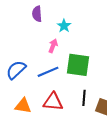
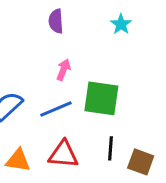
purple semicircle: (37, 14) -> (56, 21), moved
cyan star: (64, 26) -> (121, 24), moved

